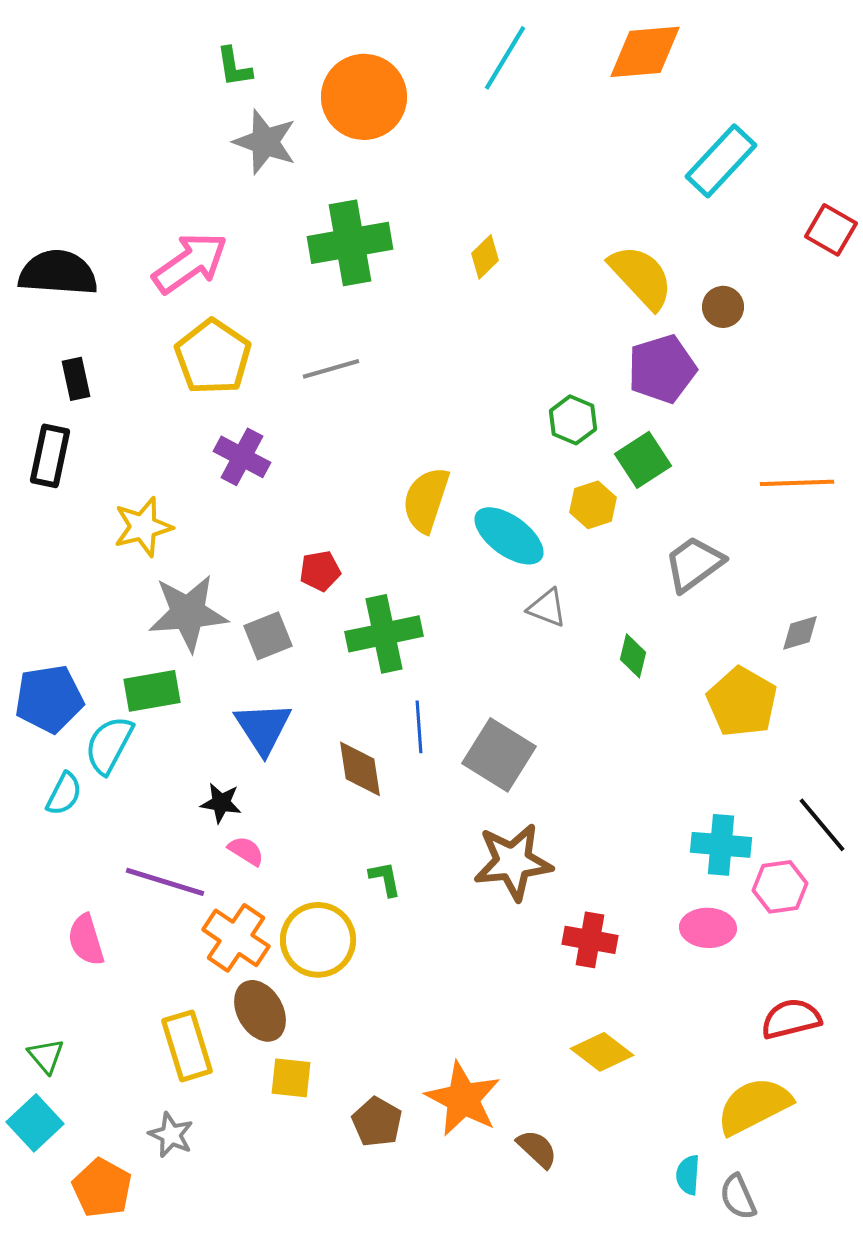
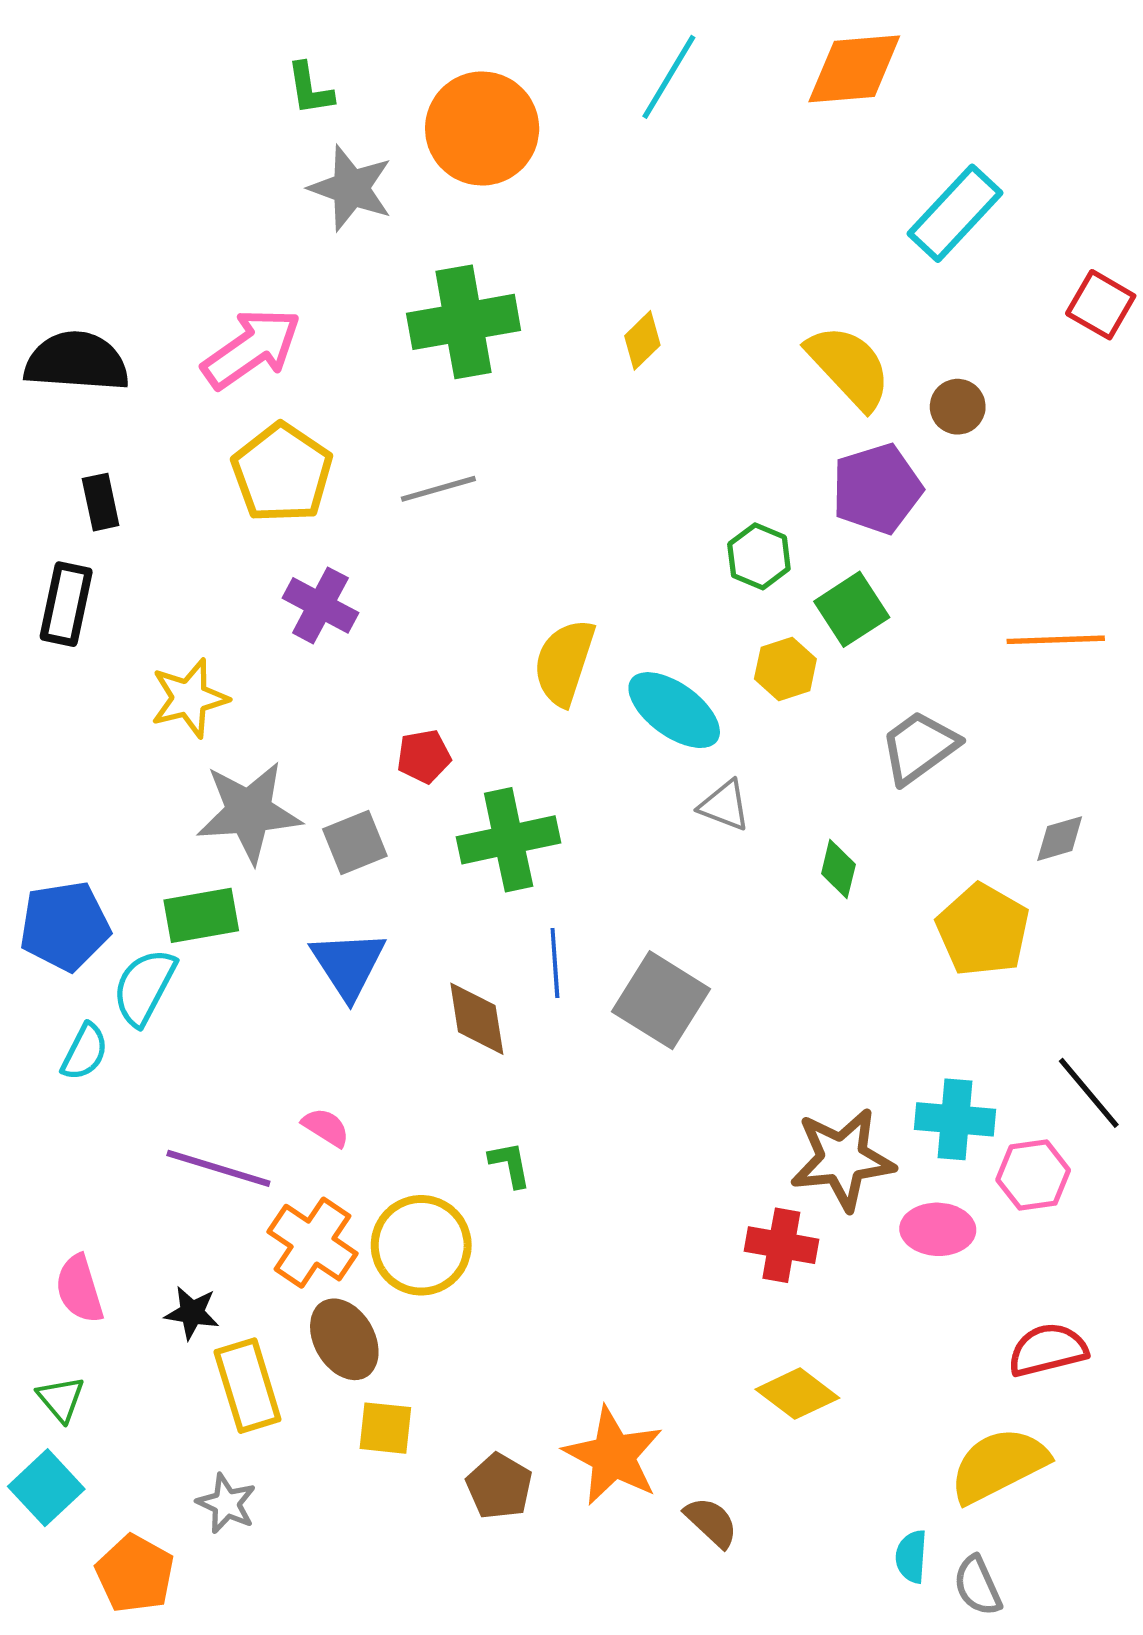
black star: (221, 803) -> (192, 1313), moved
brown star: (513, 862) -> (842, 1159), moved
pink semicircle: (86, 940) -> (79, 1289), moved

